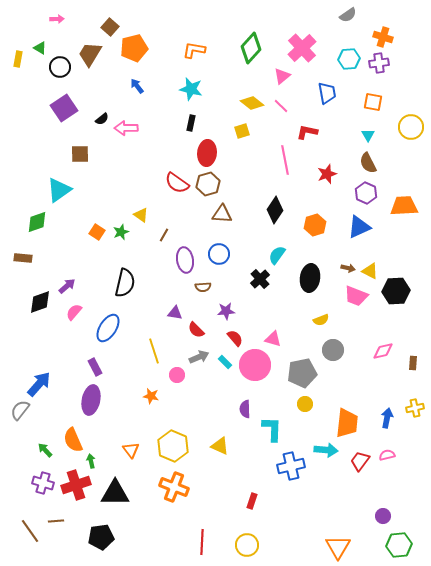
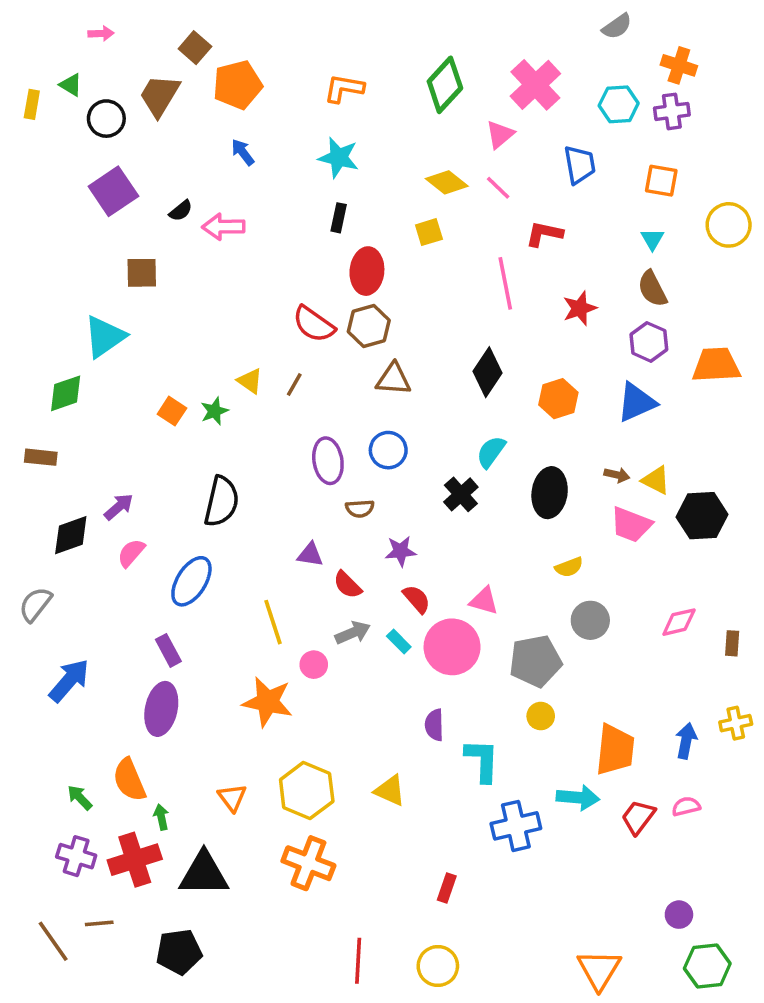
brown line: (164, 235) -> (294, 384), moved
orange star: (151, 396) -> (268, 702), size x1.8
gray semicircle: (20, 410) -> (35, 604), moved

